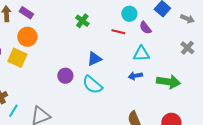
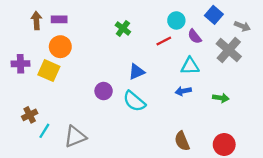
purple rectangle: (26, 13) -> (59, 19), turned -32
red line: (118, 32) -> (164, 41), turned -40
gray cross: (187, 48) -> (229, 50), moved, size x1.6
green arrow: (168, 82) -> (221, 98), size x0.6

